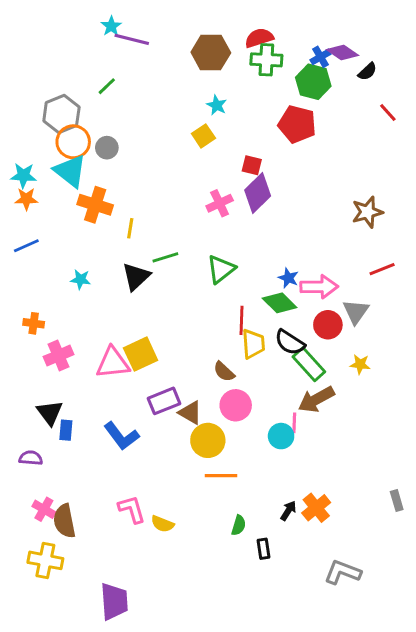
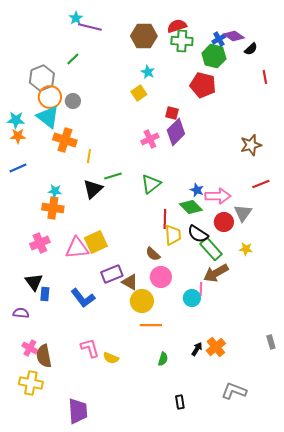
red line: (388, 113) -> (265, 77), turned 32
orange cross: (34, 323) -> (53, 208), moved, size x1.5
black rectangle: (263, 549) -> (180, 402), moved

